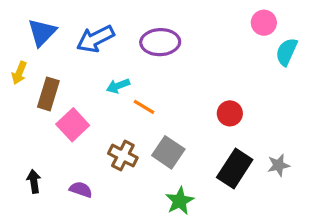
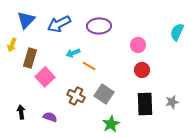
pink circle: (264, 23) -> (138, 45), moved
black rectangle: (235, 168) -> (145, 104), turned -35

